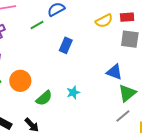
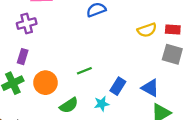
green line: (37, 25) -> (84, 71), moved
blue rectangle: (66, 45) -> (118, 86), moved

